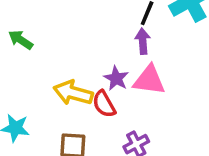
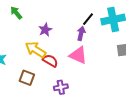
purple star: (116, 78) -> (45, 30), moved
red semicircle: (104, 104) -> (50, 61), turned 133

